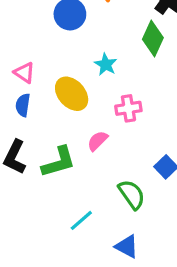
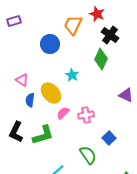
blue semicircle: (23, 105) -> (30, 100), moved
pink cross: (128, 108) -> (86, 115), moved
pink semicircle: (98, 141) -> (63, 113), moved

